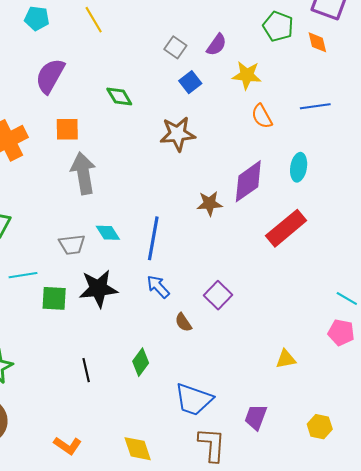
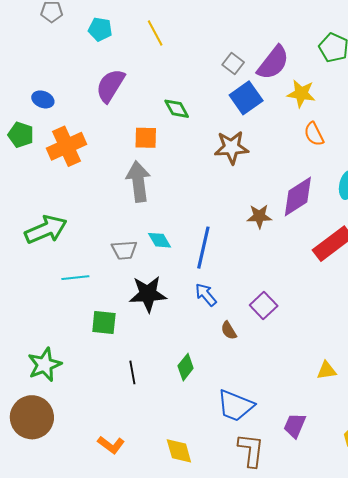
purple semicircle: (217, 45) -> (273, 63), size x1.6
blue square: (190, 82) -> (246, 98), size x1.5
orange square: (67, 129) -> (146, 138), moved
green square: (54, 298) -> (104, 322), moved

